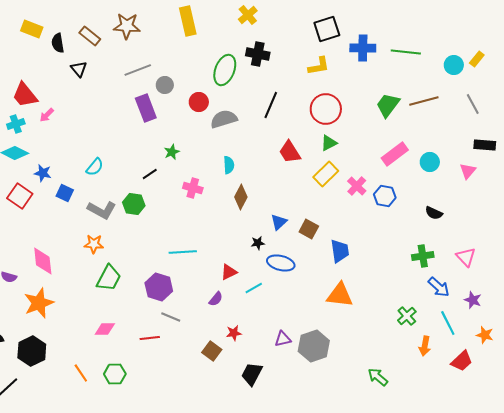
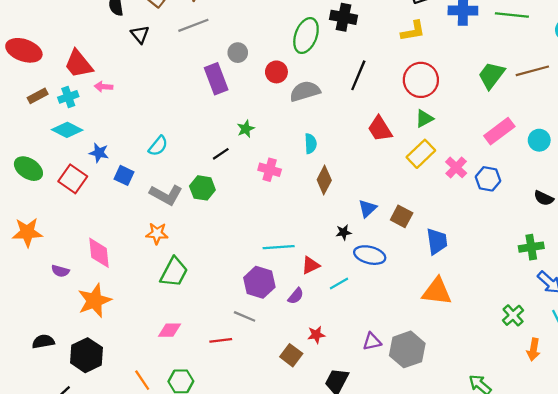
gray line: (138, 70) -> (193, 25), moved
pink arrow: (47, 115) -> (104, 87), turned 49
cyan line: (183, 252) -> (279, 247), moved
purple hexagon: (159, 287) -> (259, 282), moved

